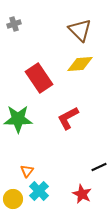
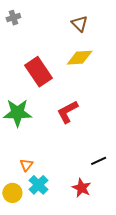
brown triangle: (80, 30) -> (80, 24), size x0.7

